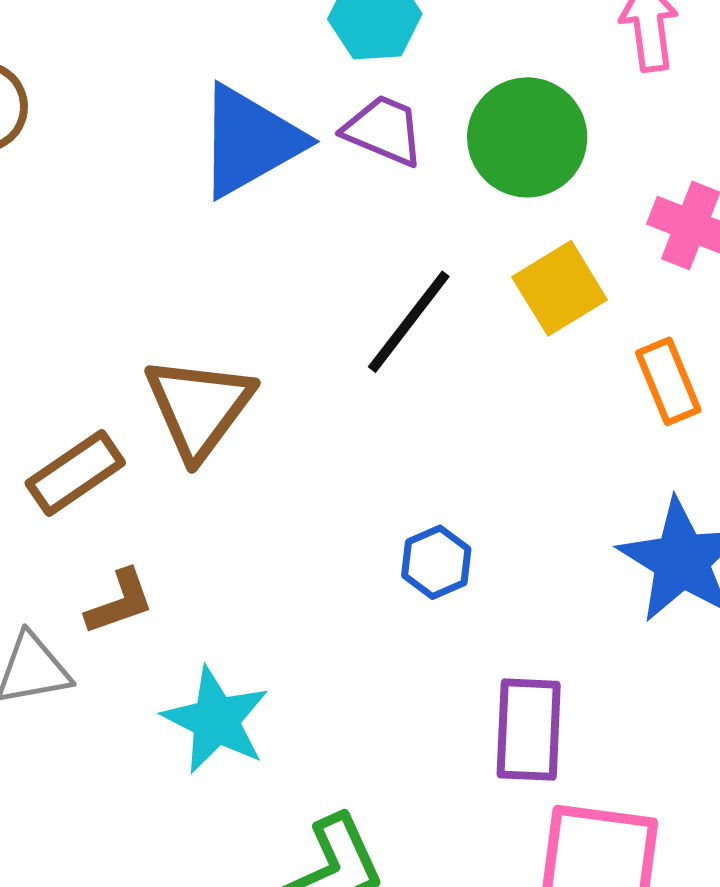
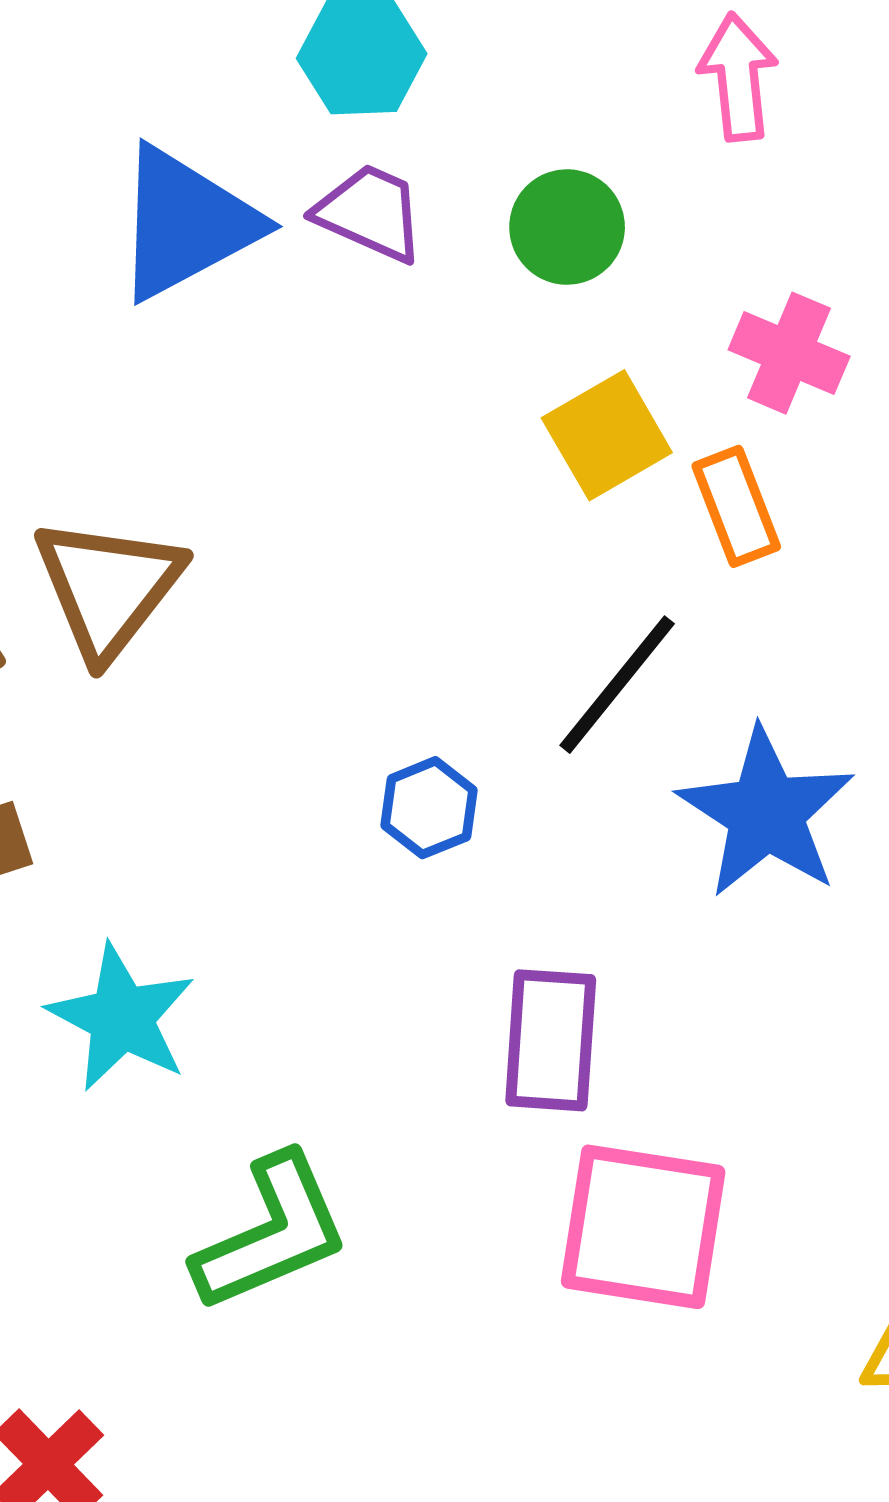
green circle: (527, 137) -> (567, 227), size x0.7
black line: (409, 322) -> (617, 685), moved
orange rectangle: (668, 381) -> (736, 506), moved

